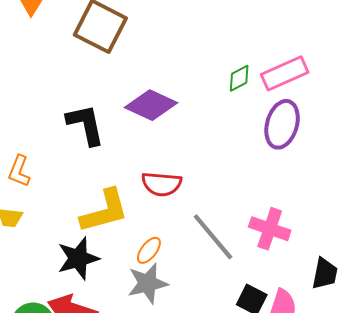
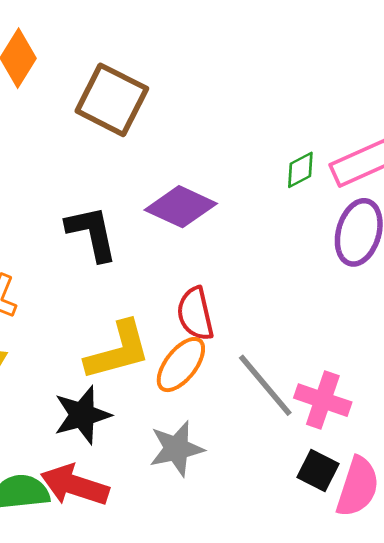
red semicircle: (162, 184) -> (195, 314), turned 72
pink cross: (270, 229) -> (323, 400), moved
orange ellipse: (149, 250) -> (181, 365), moved, size x1.5

